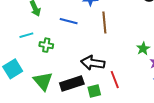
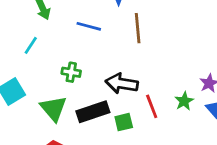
cyan line: (26, 35) -> (31, 45), turned -40
green cross: (46, 45) -> (71, 72), moved
green star: (143, 49) -> (184, 101), moved

